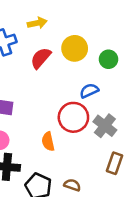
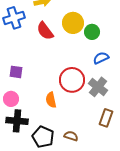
red semicircle: (41, 58) -> (45, 31), turned -78
green circle: (108, 59) -> (92, 32), moved
blue semicircle: (89, 91) -> (101, 58), moved

